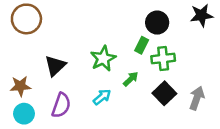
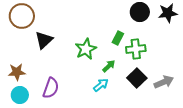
black circle: (157, 23) -> (140, 12), moved
black triangle: (55, 66) -> (44, 40), moved
cyan arrow: (102, 97) -> (101, 85), moved
gray arrow: (197, 98) -> (164, 82), turned 48

